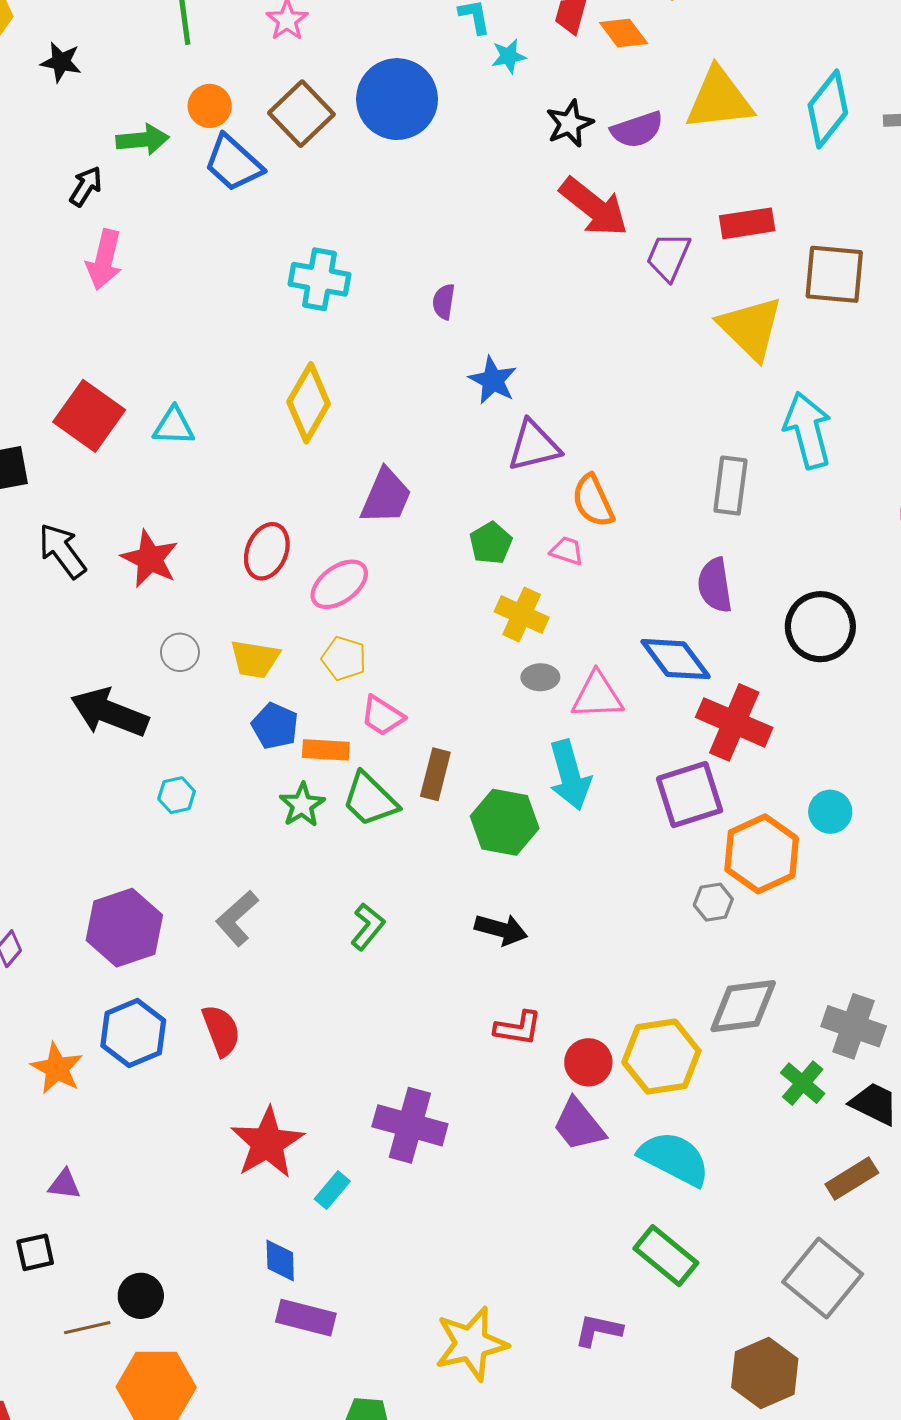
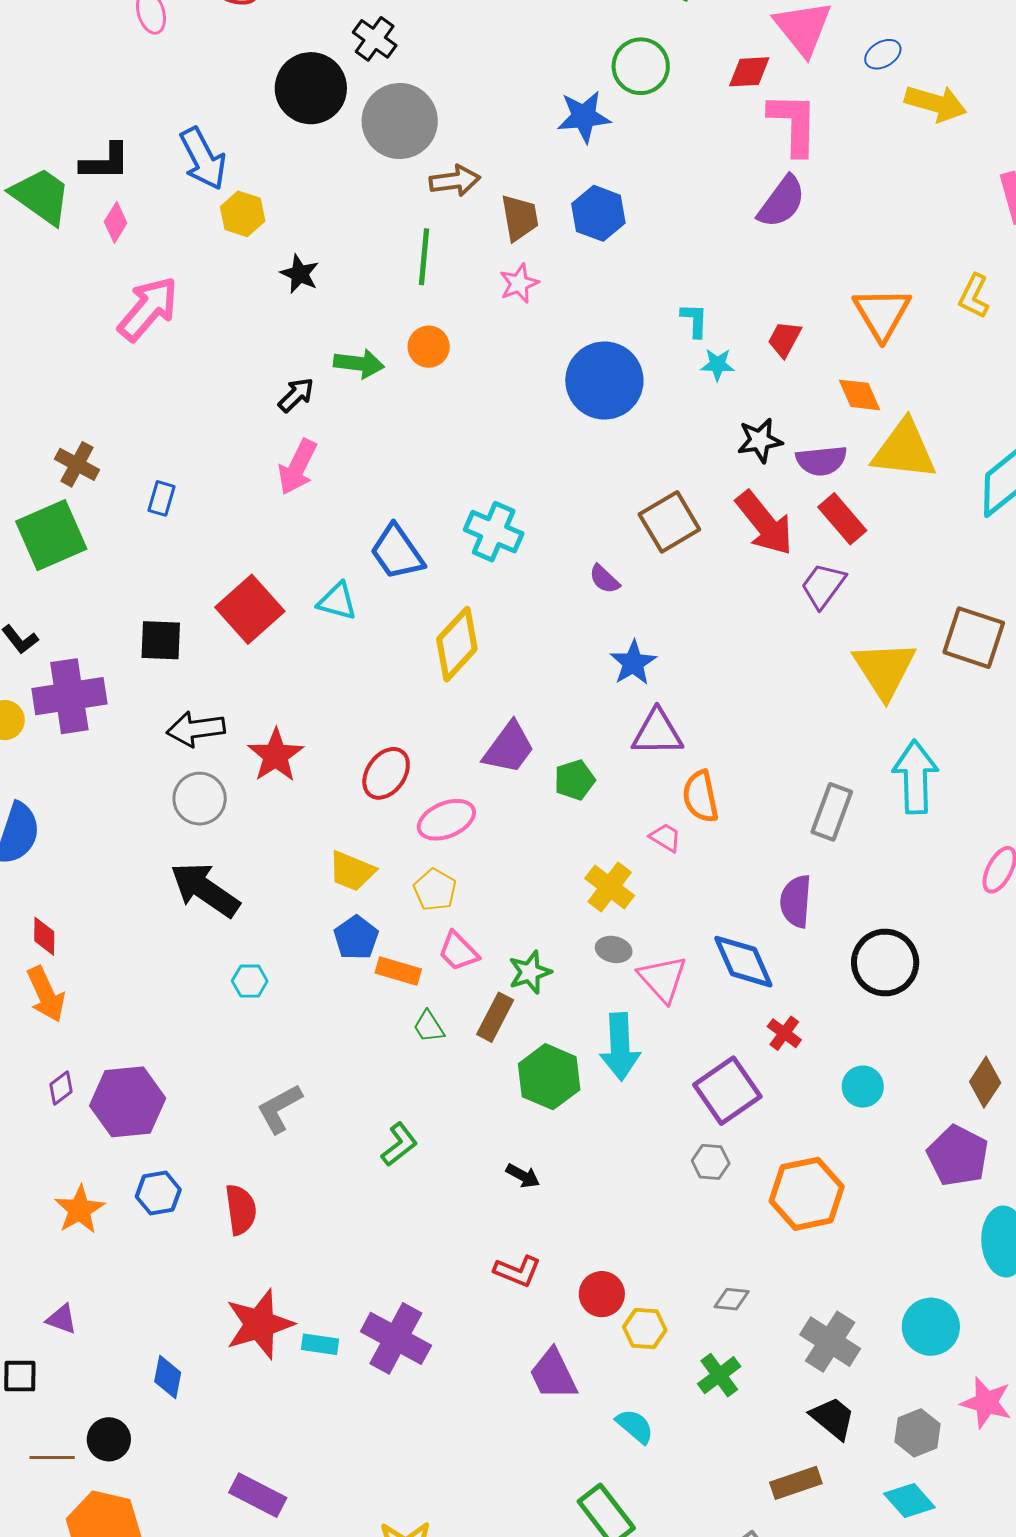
orange diamond: (624, 33) -> (859, 395), moved
brown square: (301, 114) -> (669, 522), moved
blue trapezoid: (233, 163) -> (397, 552), moved
red rectangle: (747, 223) -> (842, 519), moved, turned 45
purple semicircle: (444, 302) -> (604, 579), turned -68
cyan triangle: (174, 426) -> (337, 601), moved
green pentagon: (491, 543) -> (575, 780), moved
black arrow: (62, 551) -> (196, 729), turned -74
gray circle: (180, 652) -> (200, 799), moved, size x1.4
pink triangle: (597, 696) -> (663, 979), turned 38
red cross: (734, 722) -> (784, 1033), size x0.5
purple square: (690, 795) -> (727, 1091), turned -30
green trapezoid: (370, 799) -> (429, 1027), size x0.6
green star: (302, 805) -> (530, 972), moved
cyan circle: (830, 812) -> (863, 1087), moved
orange hexagon: (762, 854) -> (807, 1194), moved
gray hexagon: (713, 902) -> (711, 1162), moved
purple hexagon: (124, 928) -> (128, 1102), moved
black arrow: (501, 929) -> (523, 1176), size x0.7
gray diamond: (743, 1006) -> (732, 1299), size x0.5
blue hexagon: (133, 1033) -> (158, 1193), size x0.7
yellow hexagon: (661, 1057) -> (645, 1328), size x0.6
red circle: (588, 1062) -> (602, 1294), moved
green cross: (803, 1083) -> (719, 1375), moved
cyan semicircle: (674, 1159) -> (635, 1426), size x0.6
cyan rectangle: (332, 1190) -> (320, 1344), moved, turned 45
blue diamond: (280, 1261) -> (168, 1377), moved

